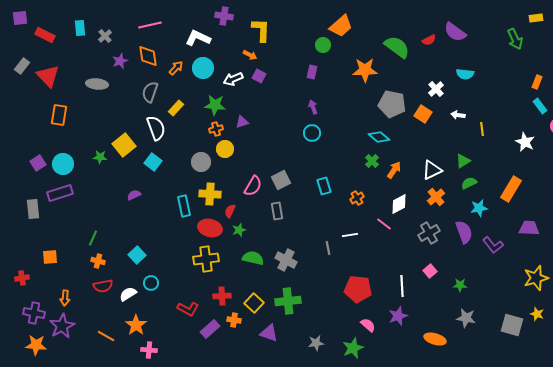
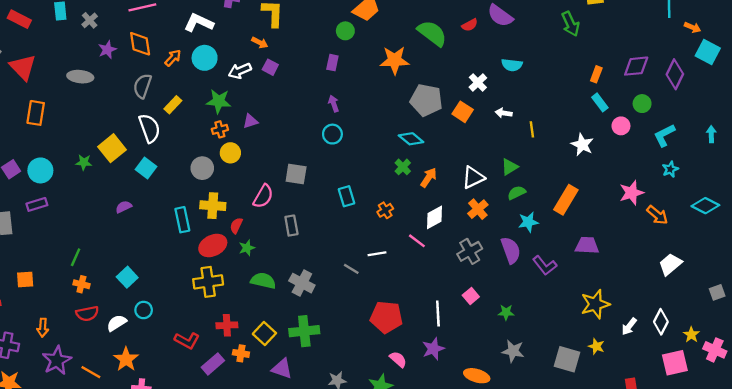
gray square: (281, 180) -> (296, 174), moved, turned 36
purple rectangle: (60, 193) -> (37, 204), size x0.7
red ellipse: (210, 228) -> (213, 246), turned -40
gray line: (328, 248) -> (351, 269), turned -48
purple star: (62, 326) -> (57, 360), moved

